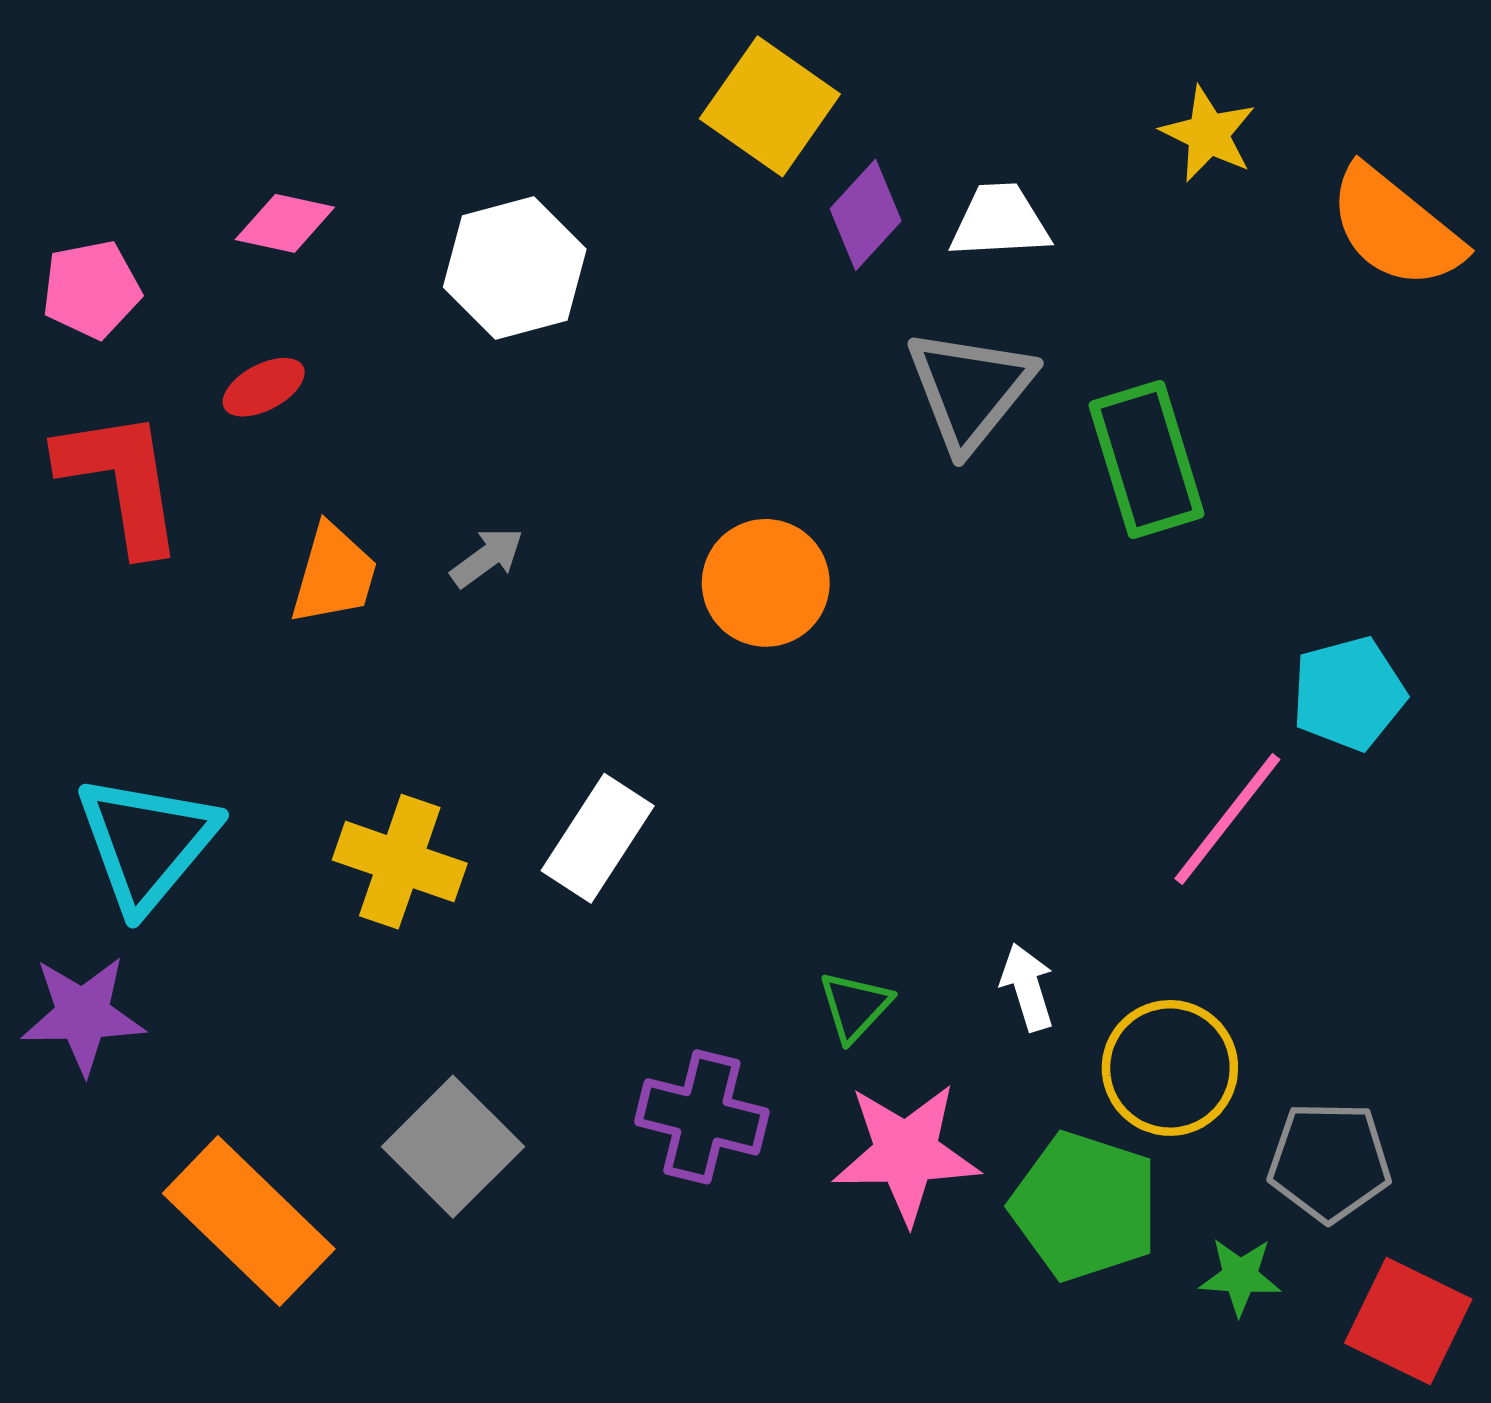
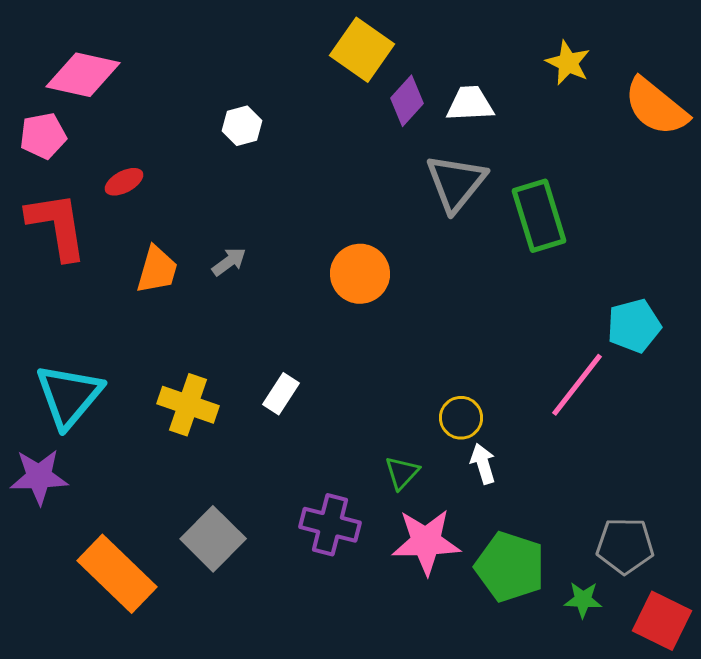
pink diamond: (285, 223) -> (83, 75), moved, size x1.6
white hexagon: (515, 268) -> (242, 126), size x0.6
white rectangle: (598, 838) -> (281, 394), size x0.7
yellow circle: (1170, 1068) -> (461, 418), moved, size x0.7

